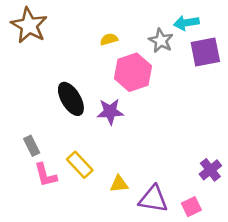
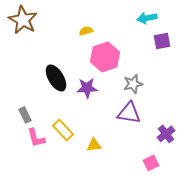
gray star: (161, 41) -> (133, 84), moved, turned 30
purple square: (205, 52) -> (162, 41), size x0.7
purple triangle: (153, 199) -> (129, 113), moved

